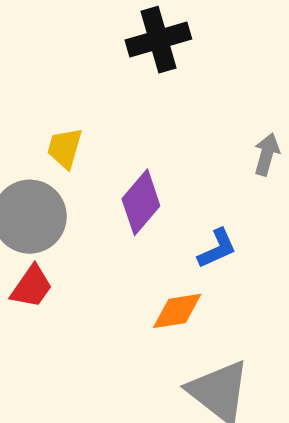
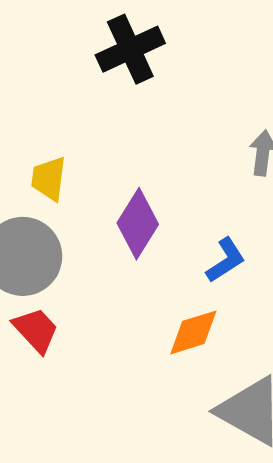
red trapezoid: (32, 287) -> (36, 330), turned -69

